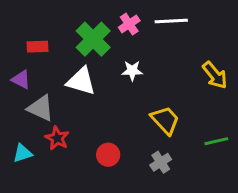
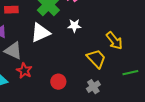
yellow arrow: (215, 75) -> (114, 41), moved
white triangle: (81, 81) -> (40, 33), turned -40

